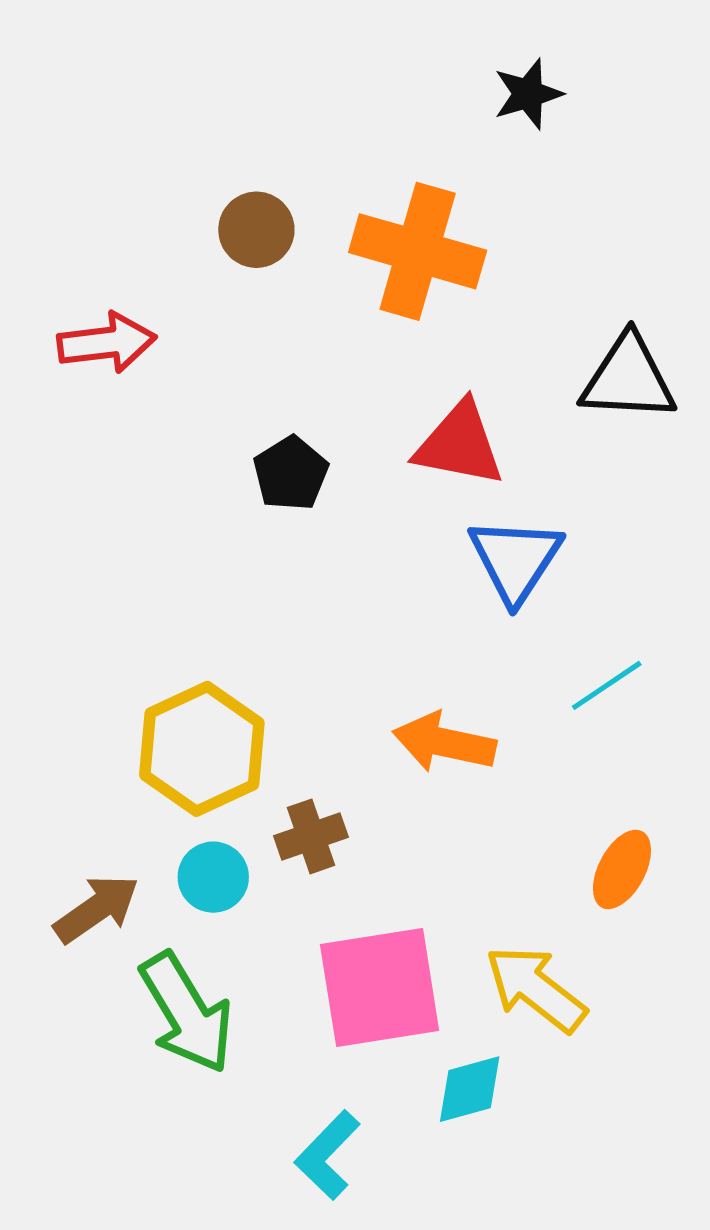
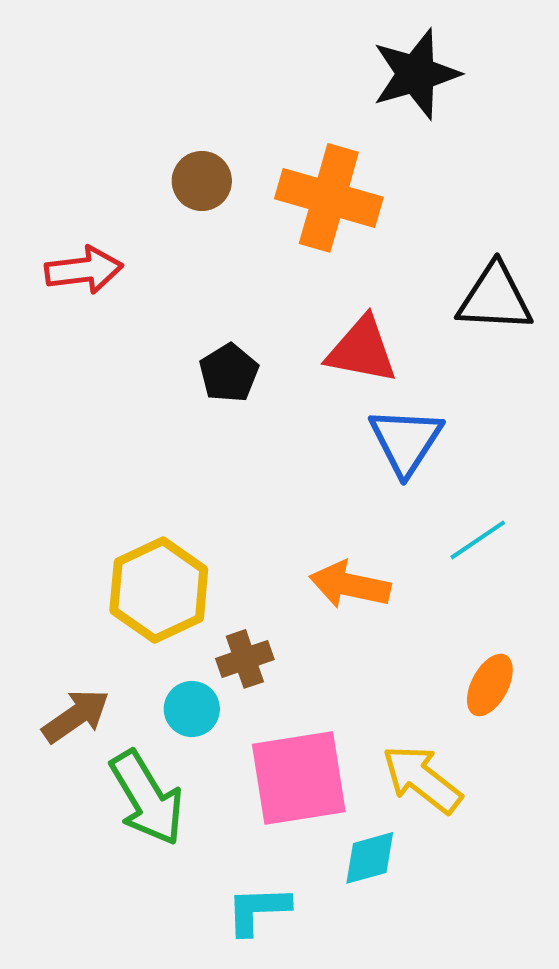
black star: (528, 94) -> (416, 74), size x1.6
cyan circle: (213, 877) -> (192, 709), moved
cyan L-shape: (327, 1155) -> (258, 910), turned 44

